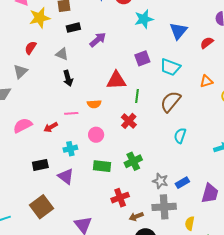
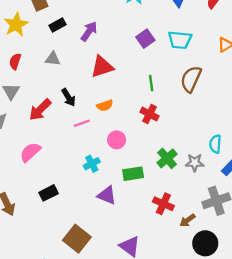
black arrow: (68, 78) -> (68, 97), moved
red triangle: (116, 80) -> (102, 67), moved
red arrow: (51, 127) -> (40, 110), moved, size x1.5
cyan semicircle: (180, 136) -> (215, 144), moved
black rectangle: (40, 165) -> (49, 193), moved
purple triangle: (66, 176) -> (107, 195), moved
gray star: (160, 181) -> (195, 163), moved
red cross: (120, 198) -> (163, 204), turned -30

